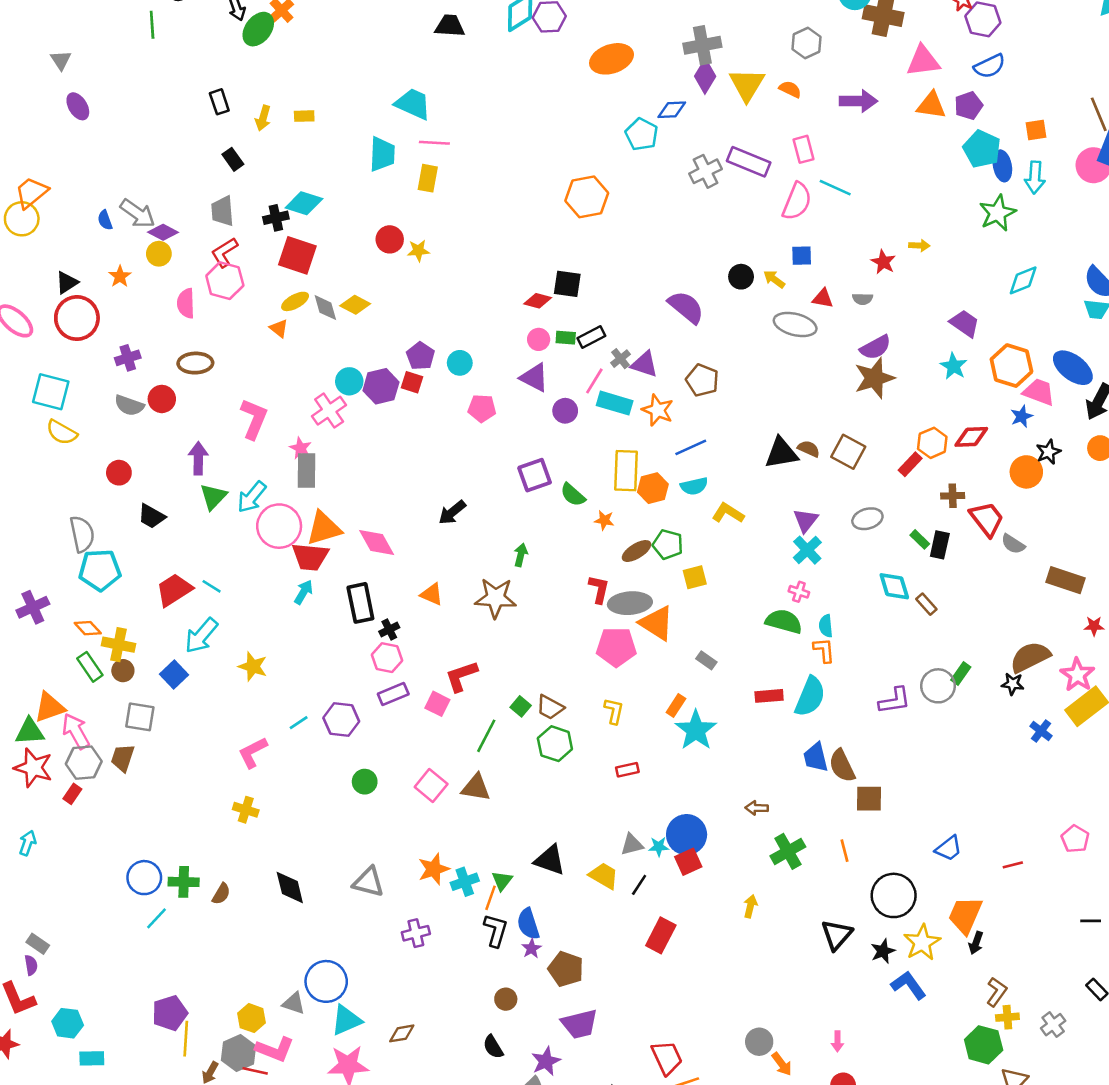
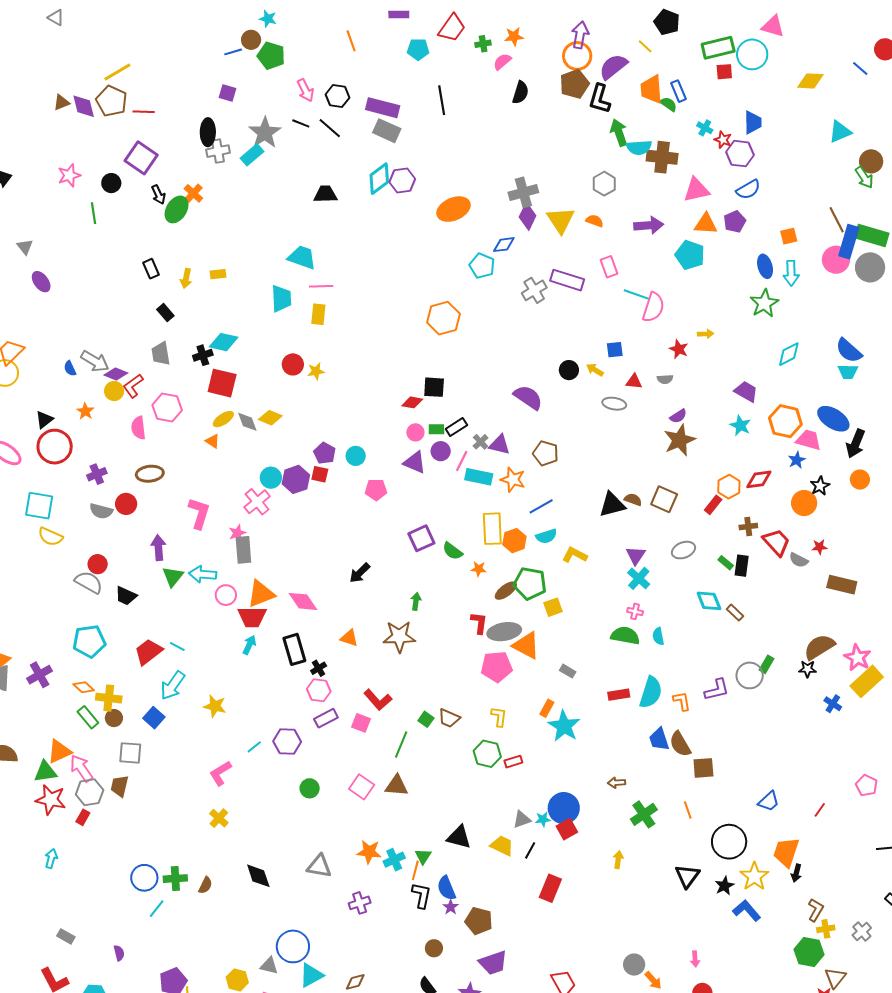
cyan pentagon: (982, 149) -> (690, 255), moved
pink semicircle: (797, 201) -> (653, 307), moved
red L-shape: (224, 252) -> (133, 386), moved
gray ellipse: (795, 324) -> (614, 404), size x0.7
purple semicircle: (875, 347) -> (678, 416), size x0.7
purple circle: (565, 411) -> (441, 451), moved
pink star: (300, 448) -> (237, 533), turned 30
cyan arrow: (252, 497) -> (203, 574), turned 60
pink circle: (279, 526) -> (226, 595), size x0.6
gray semicircle: (82, 534) -> (89, 582), moved, turned -44
green pentagon: (668, 544) -> (530, 583), size x1.4
red star: (1094, 626) -> (819, 547), moved
orange L-shape: (824, 650) -> (682, 701), moved
red L-shape: (461, 676) -> (378, 700), turned -108
green hexagon: (555, 744) -> (487, 754), moved
yellow cross: (246, 810) -> (219, 818), turned 30
red line: (1013, 865) -> (820, 810), turned -35
orange star: (434, 869) -> (369, 852), turned 30
purple semicircle: (31, 965) -> (119, 953), moved

